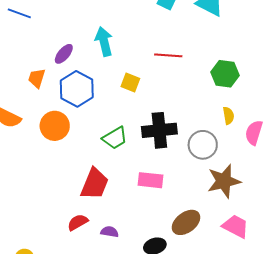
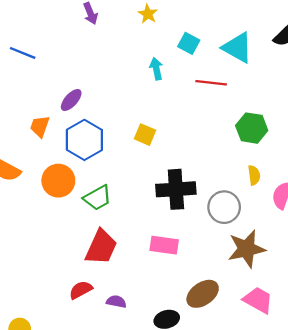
cyan arrow: (104, 42) -> (156, 69), moved, size x0.7
red line: (168, 55) -> (211, 83), moved
green trapezoid: (115, 138) -> (98, 198), moved

